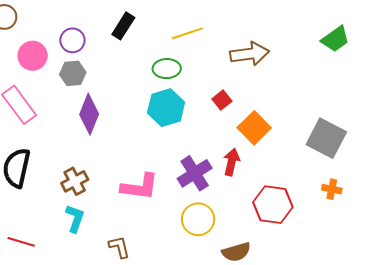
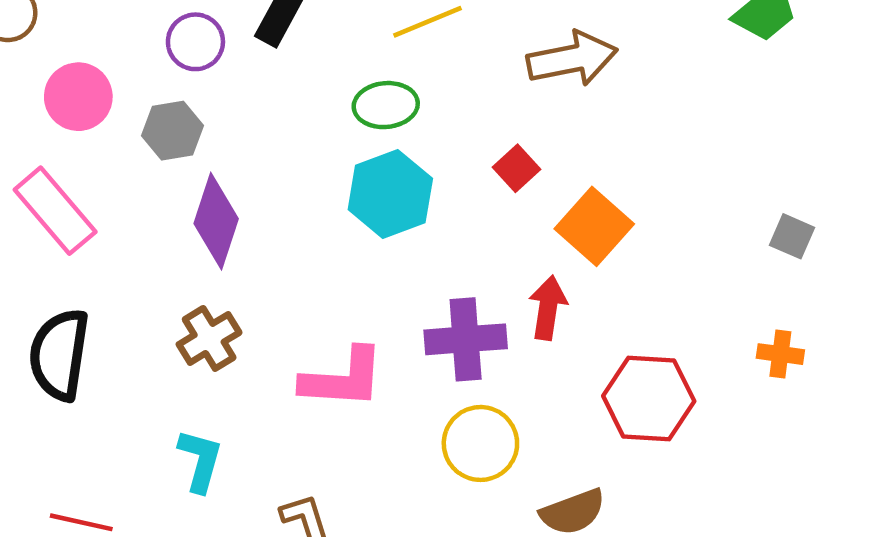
purple circle: (72, 40) -> (195, 42), moved
gray square: (326, 138) -> (792, 236), moved, size x0.5
purple cross: (195, 173) -> (466, 339), turned 32
brown cross: (75, 181) -> (209, 338), moved

